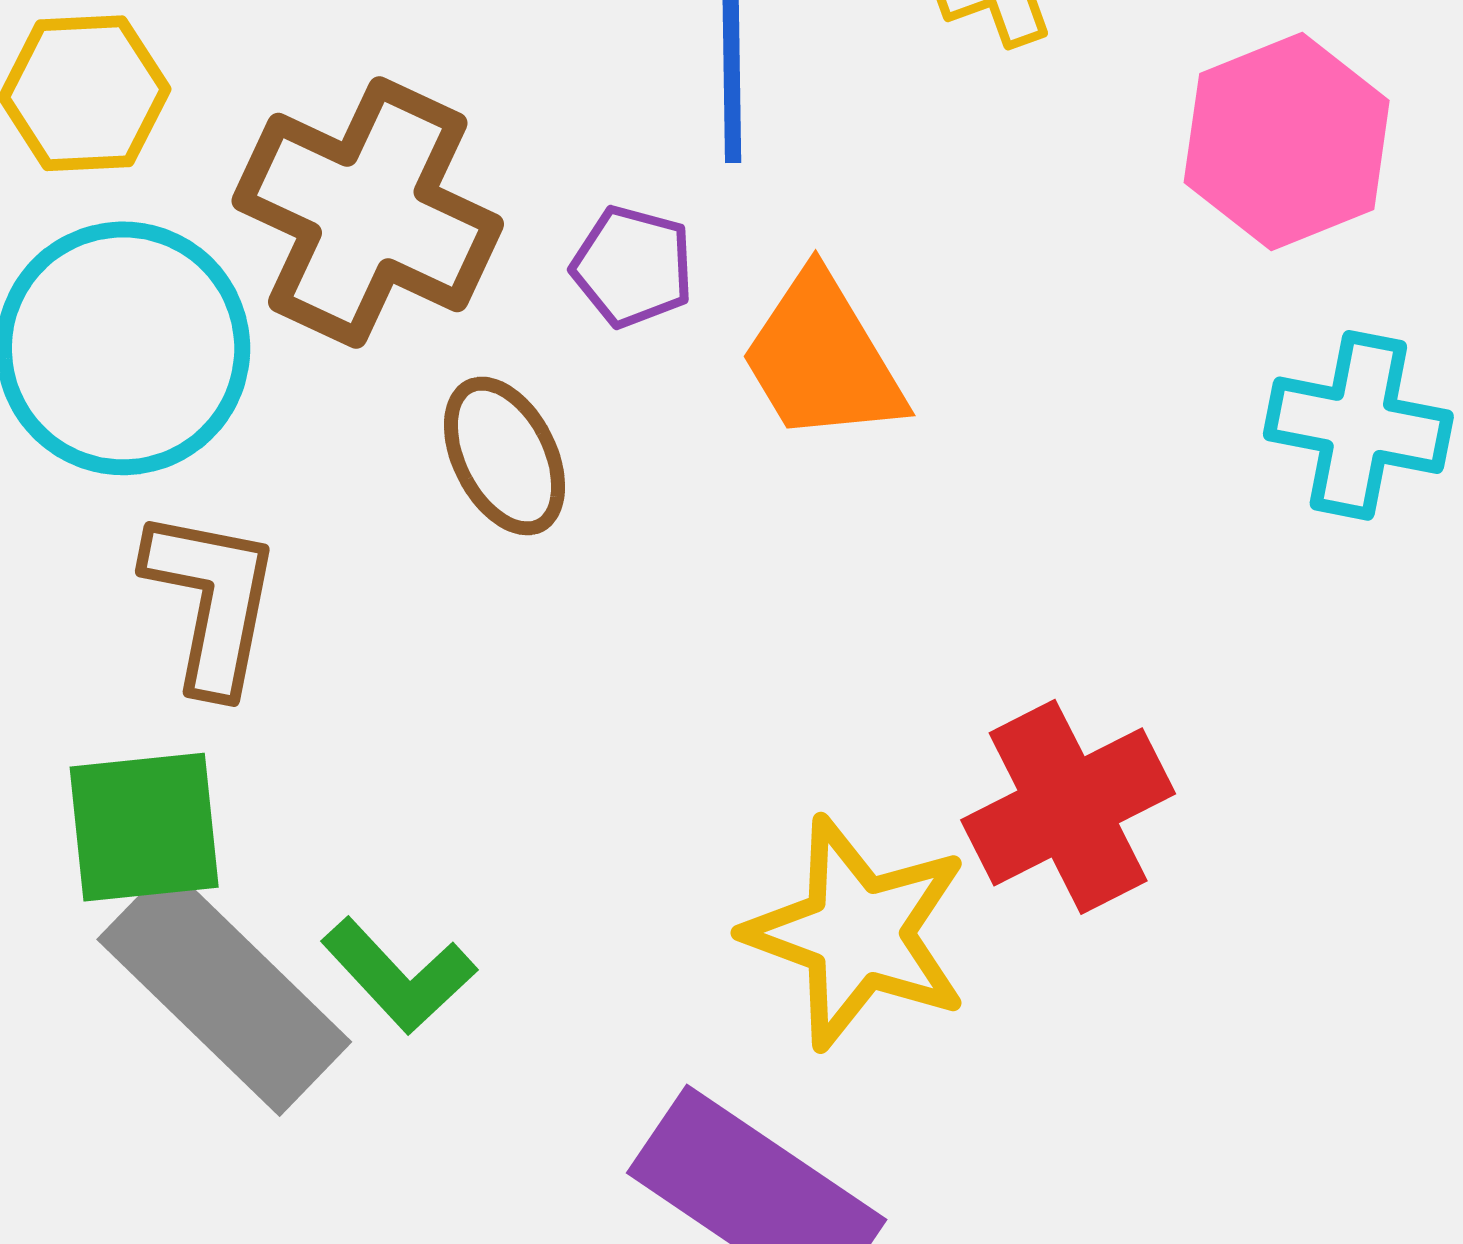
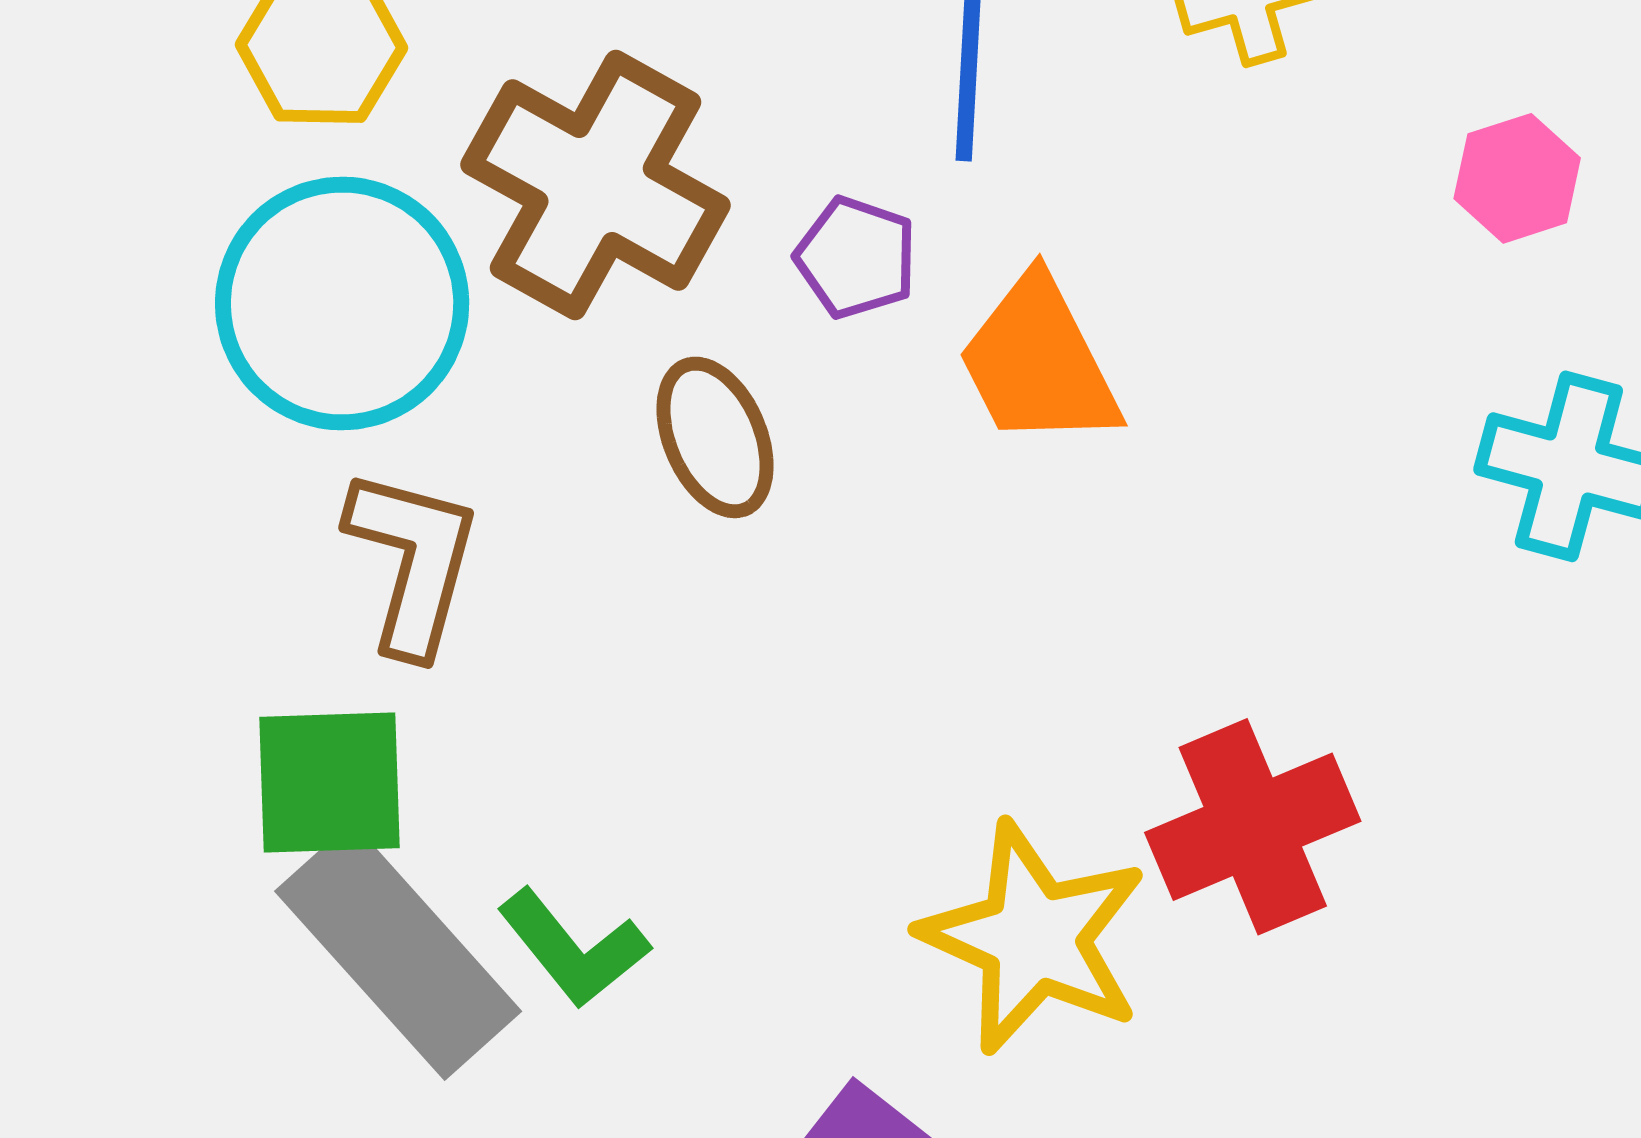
pink hexagon: (1287, 141) -> (1517, 178), size x0.6

